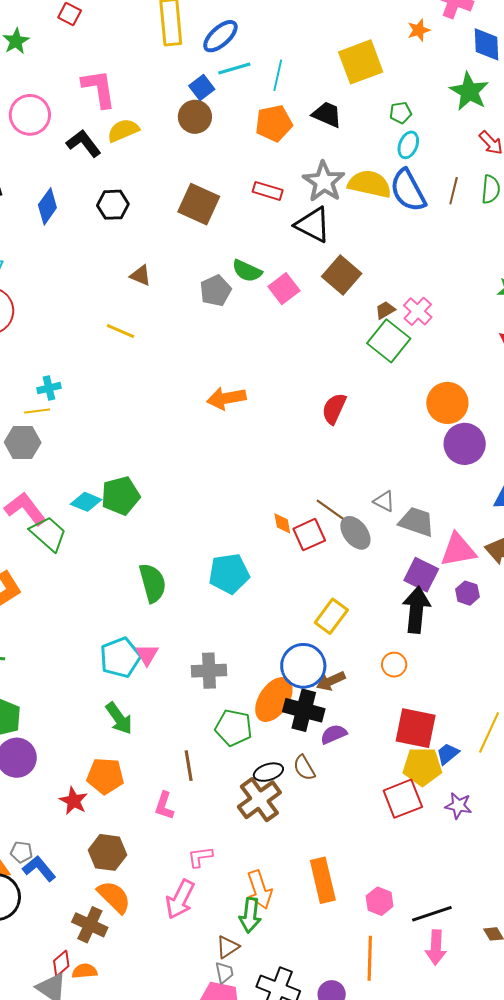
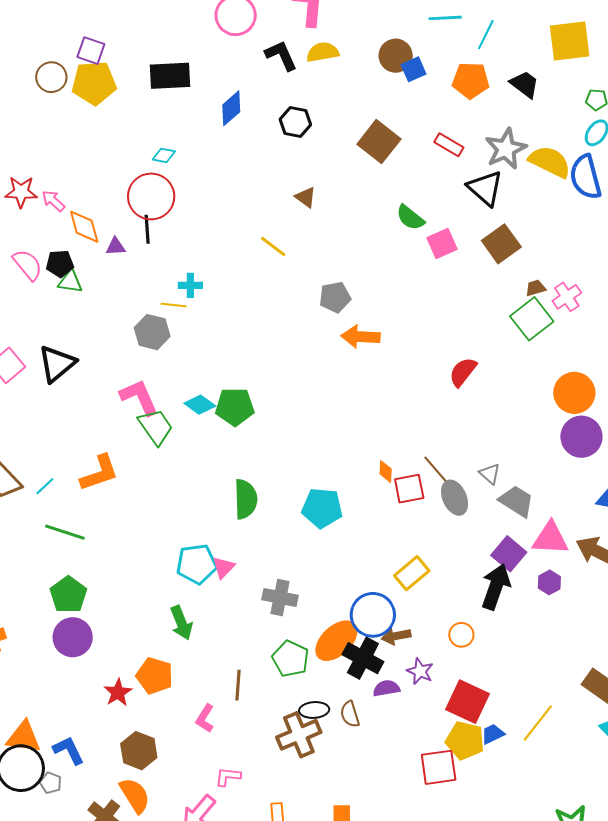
blue square: (202, 87) -> (413, 69), moved
gray pentagon: (216, 291) -> (335, 297), moved
purple star: (458, 806) -> (420, 671), moved
gray pentagon: (21, 852) -> (51, 783), moved

